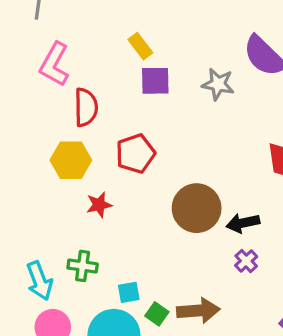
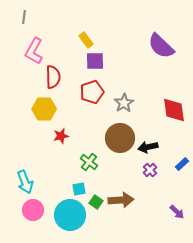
gray star: (218, 84) -> (124, 103), moved, turned 30
red pentagon: (135, 154) -> (92, 92), moved
green cross: (83, 266) -> (89, 162), moved, turned 30

